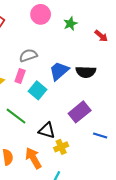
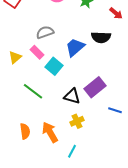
black semicircle: (86, 72) -> (101, 37), moved
pink rectangle: (20, 76) -> (37, 52), turned -64
black triangle: (47, 130) -> (72, 96), moved

